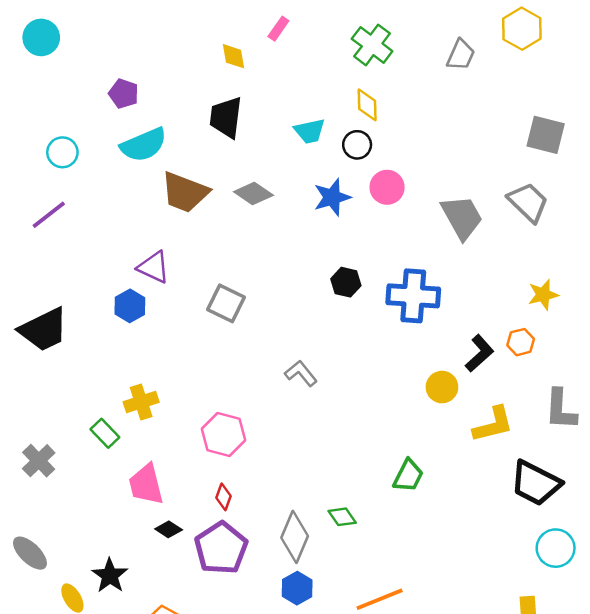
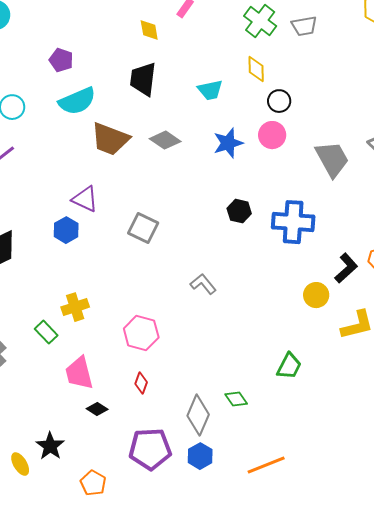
gray trapezoid: (461, 55) -> (304, 26), moved, turned 56
black circle: (357, 145) -> (279, 101), moved
purple pentagon: (221, 548) -> (150, 449), moved, turned 30

